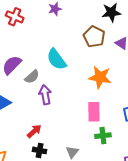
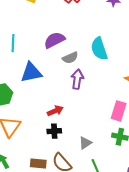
black cross: (40, 150) -> (54, 131), turned -32

